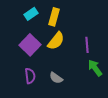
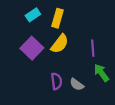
purple semicircle: (30, 76) -> (56, 81), moved
gray semicircle: (56, 78) -> (77, 84), moved

